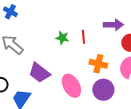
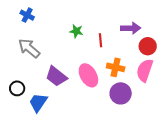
green star: (62, 38) -> (76, 31), moved
pink ellipse: (71, 86) -> (88, 75), moved

